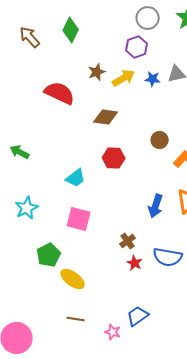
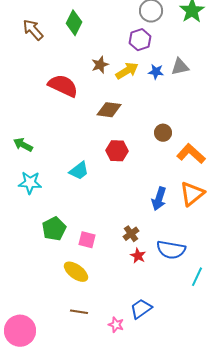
cyan star: (27, 208) -> (30, 183), moved, turned 30
pink square: (79, 219) -> (87, 240), moved, size x0.7
green pentagon: (49, 255) -> (54, 229), moved

